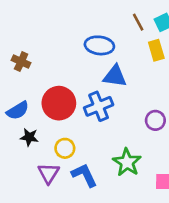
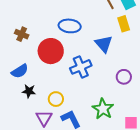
blue ellipse: (99, 45) -> (70, 26), moved
blue triangle: (115, 76) -> (104, 44), moved, turned 42
red circle: (59, 103) -> (51, 51), moved

